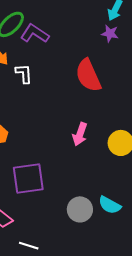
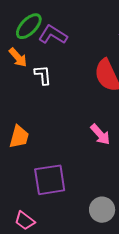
pink arrow: (80, 134) -> (100, 134), turned -60

